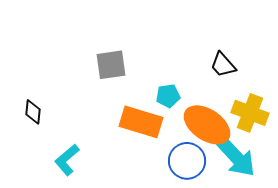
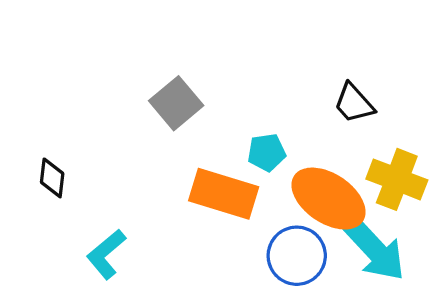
gray square: (111, 65) -> (176, 103), turned -32

